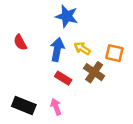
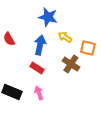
yellow arrow: (82, 48) -> (65, 37), moved
red rectangle: (63, 78) -> (37, 68), moved

